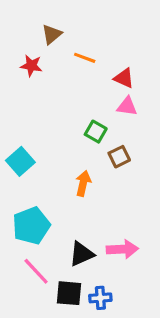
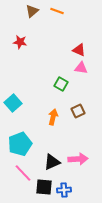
brown triangle: (52, 34) -> (32, 11), moved
orange line: (85, 58) -> (57, 11), moved
brown square: (119, 157) -> (78, 111), moved

